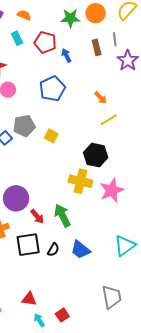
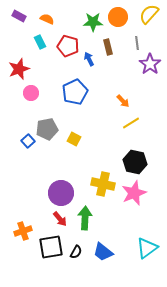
brown rectangle: (97, 47) -> (108, 47), moved
black hexagon: (96, 155) -> (135, 162), moved
purple circle: (16, 198) -> (61, 193), moved
green arrow: (62, 215) -> (85, 218), turned 30

